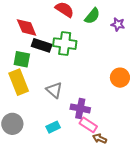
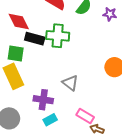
gray triangle: (54, 90) -> (70, 83), moved
purple cross: (80, 108) -> (43, 100), moved

